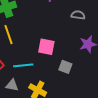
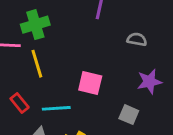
gray square: (65, 67) -> (129, 115), moved

